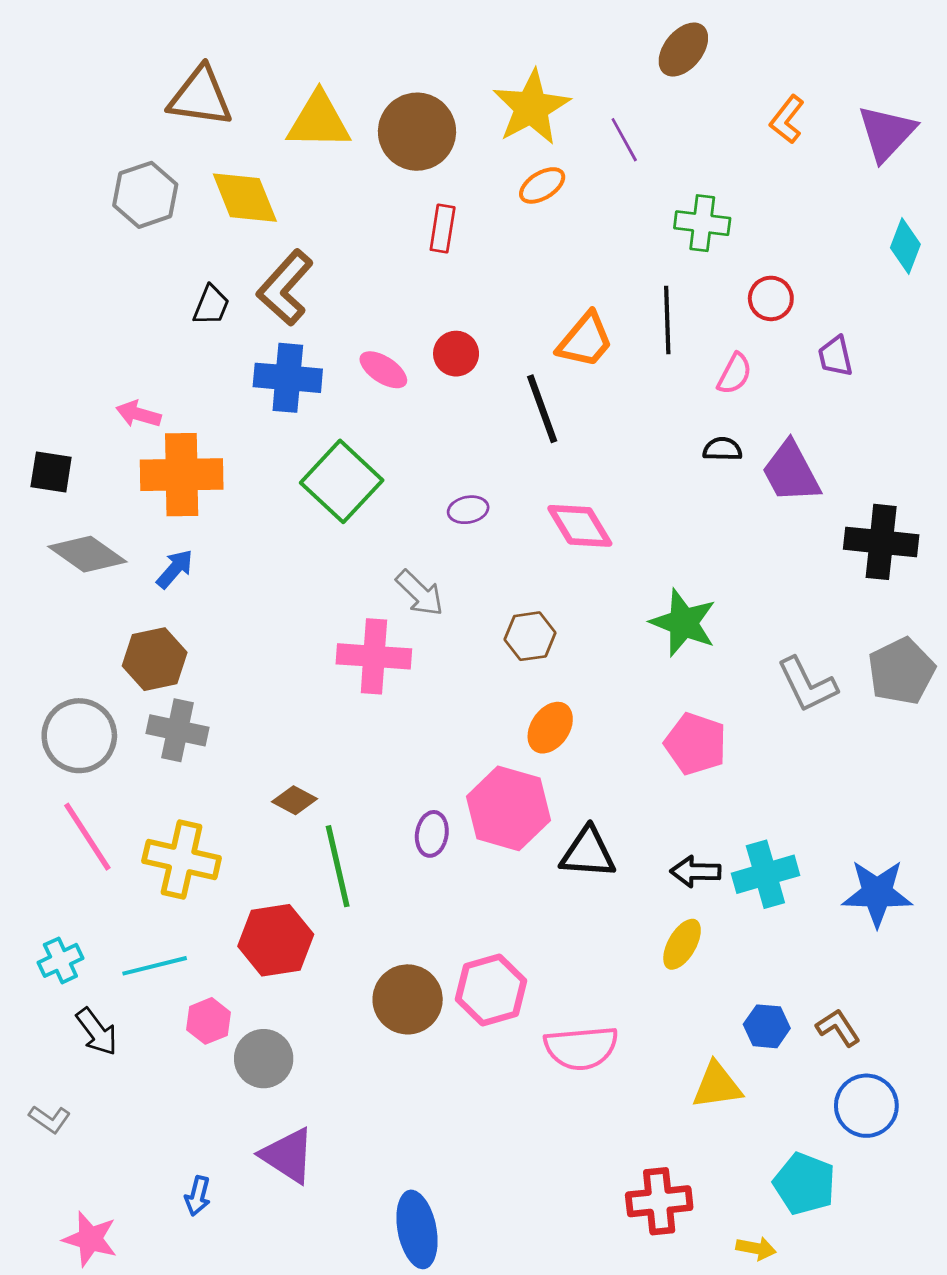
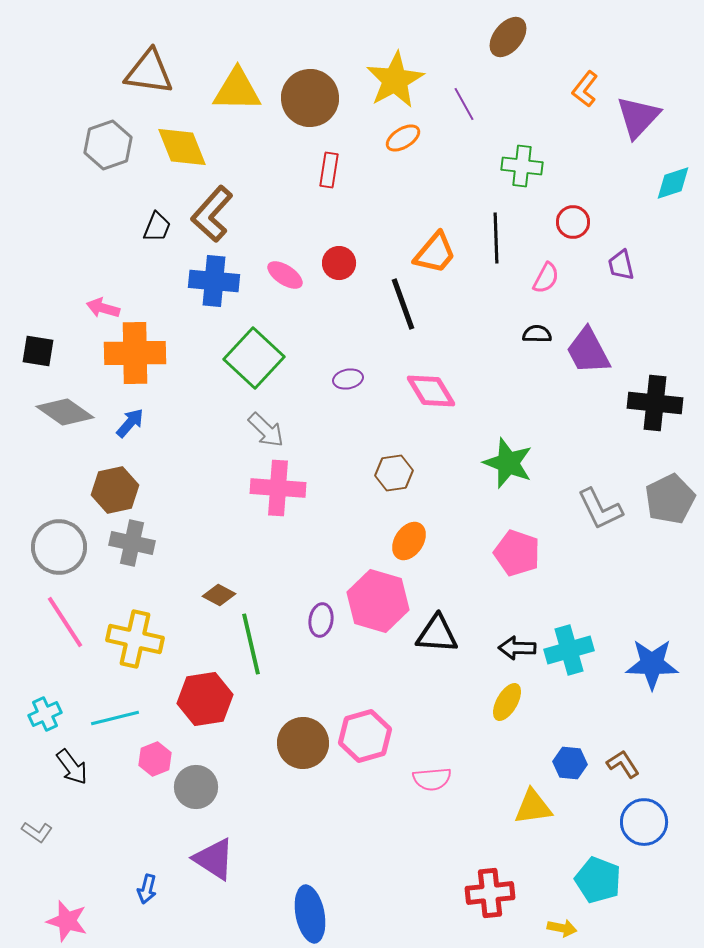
purple triangle: (887, 133) -> (638, 117), moved
cyan diamond: (905, 246) -> (673, 183), turned 51
gray arrow: (420, 593) -> (266, 430), moved
pink semicircle: (581, 1048) -> (432, 779), size x0.7

